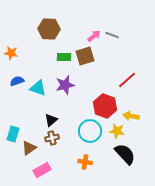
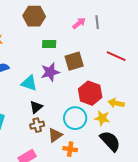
gray line: (112, 35) -> (97, 22), turned 64
brown square: (85, 56) -> (74, 61), moved
red line: (127, 80) -> (116, 56), moved, turned 66
cyan triangle: (38, 88) -> (29, 83), moved
brown triangle: (29, 148) -> (55, 135), moved

